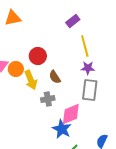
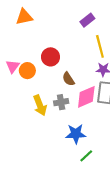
yellow arrow: (31, 80) -> (40, 105), moved
pink diamond: (71, 114) -> (86, 97), moved
blue star: (62, 129) -> (76, 134), turned -30

